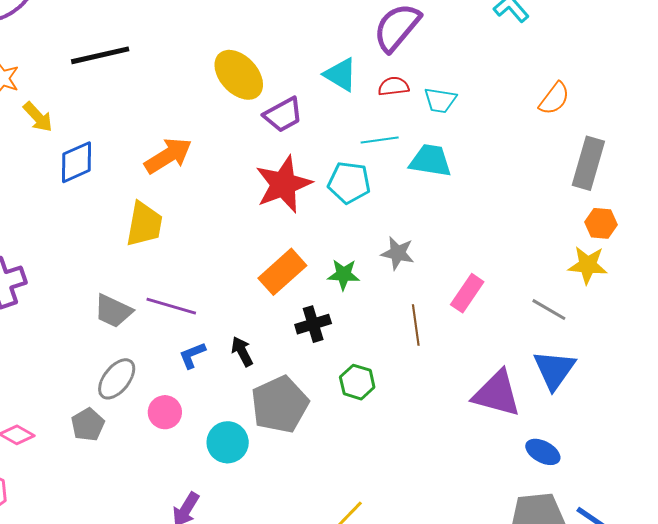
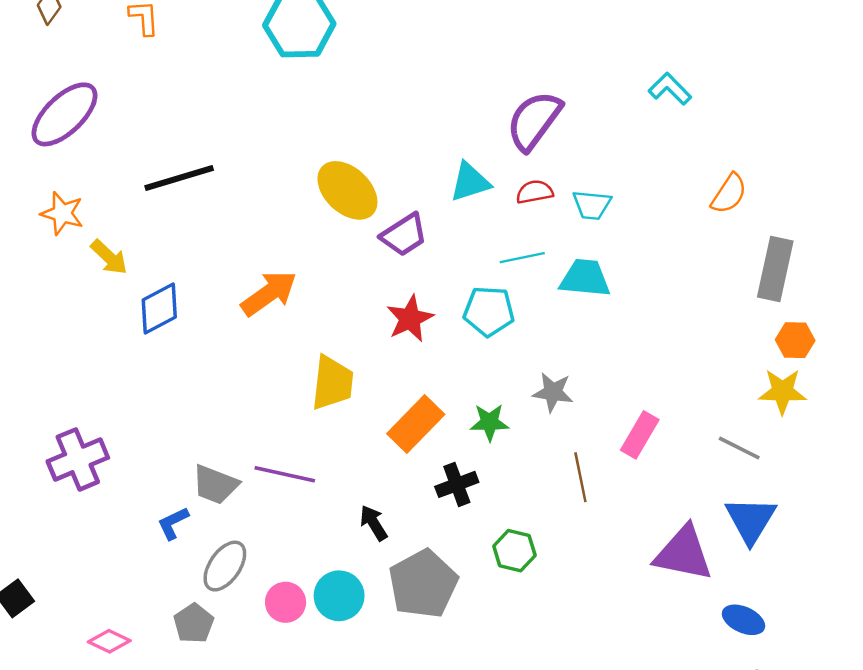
cyan triangle: (341, 75) -> (470, 182), turned -45
red star: (283, 184) -> (410, 319), size x0.7
yellow trapezoid: (144, 224) -> (332, 383), moved
blue L-shape: (192, 355) -> (173, 523), moved
cyan circle: (228, 442) -> (339, 596), moved

